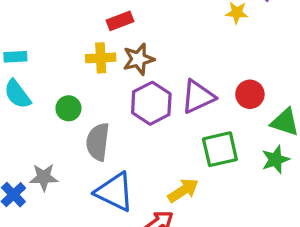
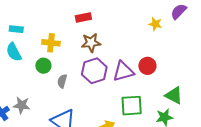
yellow cross: (101, 58) -> (51, 43), moved
red circle: (250, 94) -> (147, 66), moved
gray semicircle: (98, 142) -> (62, 81), moved, size x0.6

